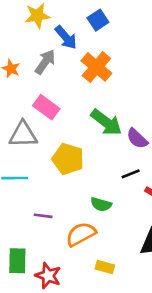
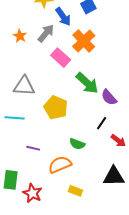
pink rectangle: (46, 107) -> (61, 58), moved
black line: (131, 174) -> (102, 123), turned -40

